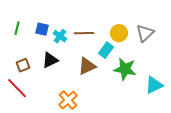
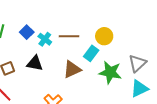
blue square: (42, 29) -> (27, 32), turned 32
gray triangle: (145, 33) -> (137, 63), moved
black triangle: (50, 60) -> (35, 63), turned 36

